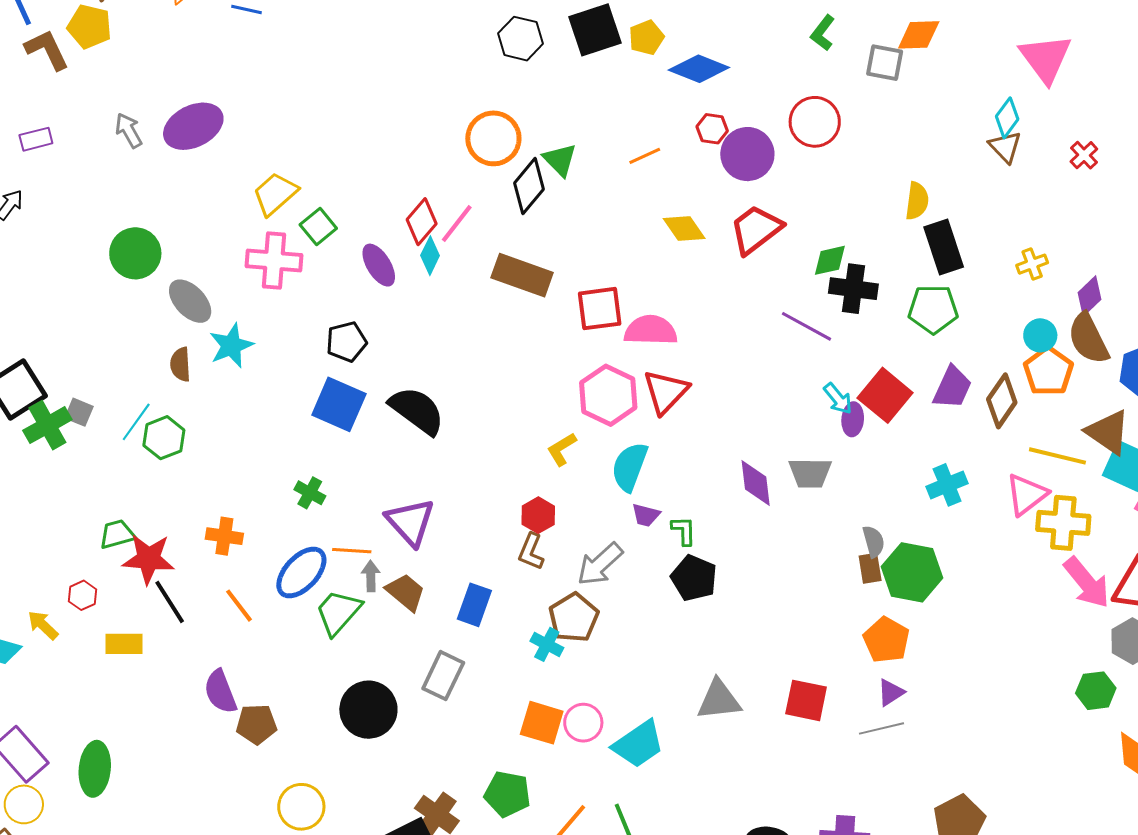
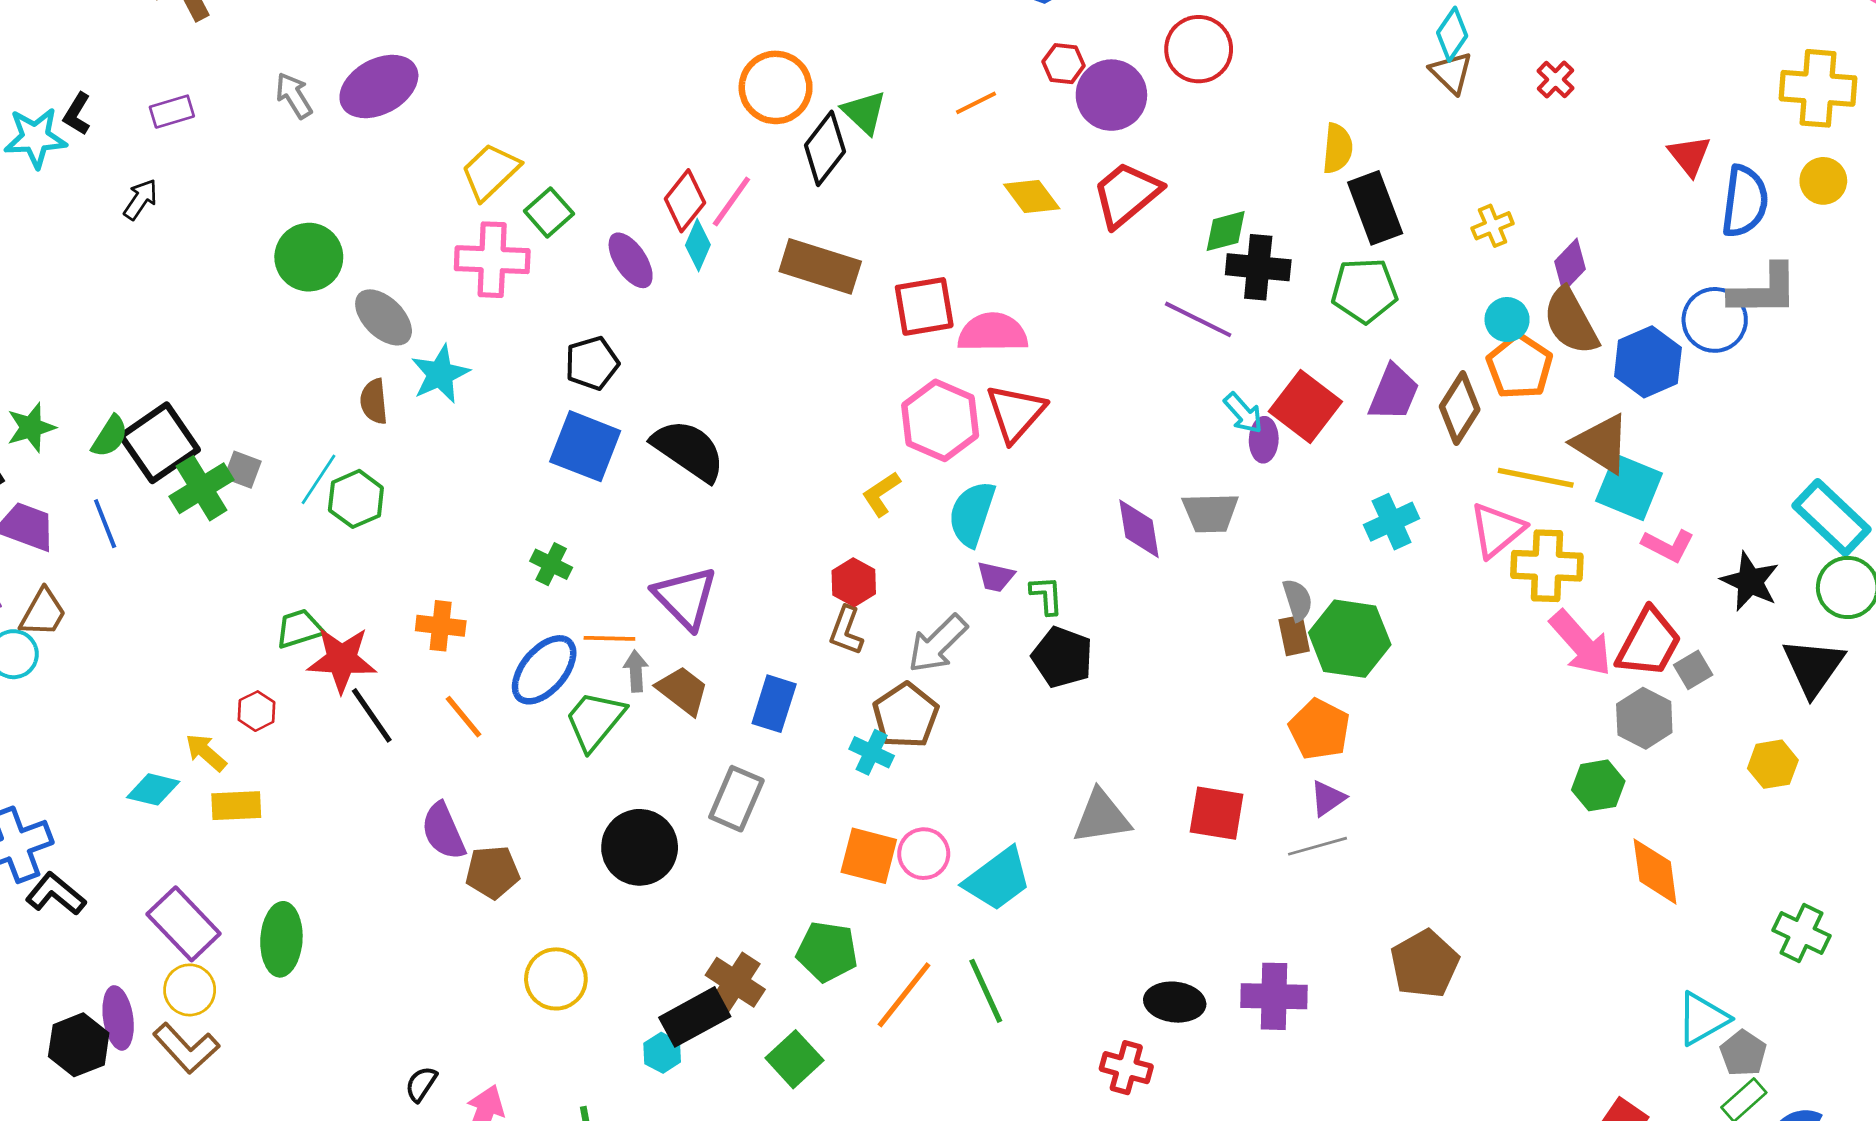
yellow rectangle: (124, 644) -> (236, 806), moved

